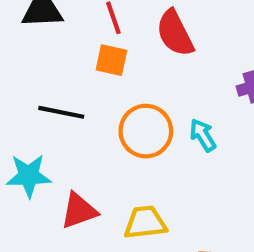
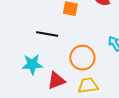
orange circle: (146, 131) -> (82, 58), moved

